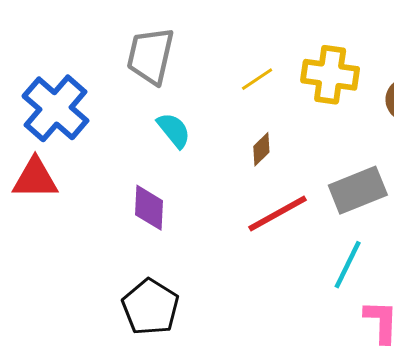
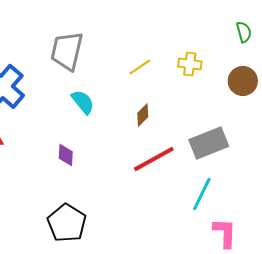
yellow cross: (330, 75) -> (190, 64), size x0.6
purple diamond: (149, 208) -> (66, 155), size x0.7

